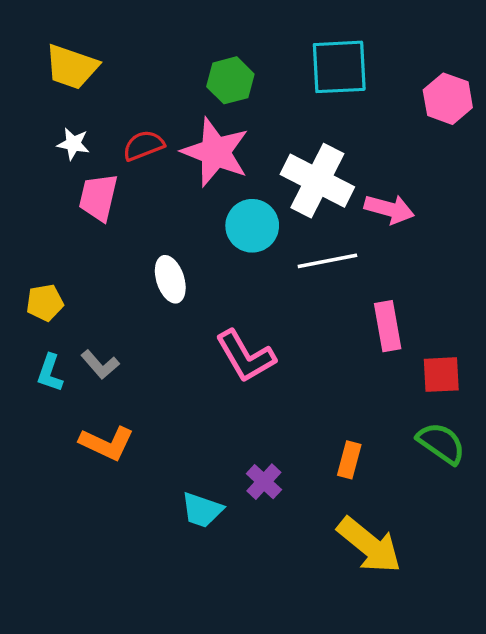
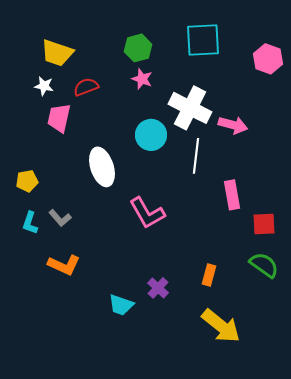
yellow trapezoid: (72, 67) -> (57, 53), moved
pink star: (215, 152) -> (142, 79), moved, size x0.5
white line: (327, 261) -> (196, 156), turned -72
white ellipse: (170, 279) -> (102, 167), size x1.4

